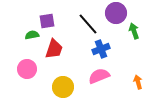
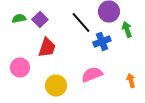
purple square: (47, 21) -> (40, 20), turned -35
green semicircle: (32, 35) -> (19, 18), moved
blue cross: (101, 49) -> (102, 42), moved

